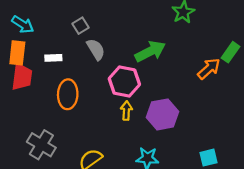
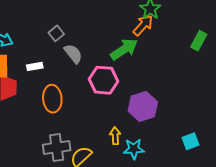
orange arrow: (209, 69) -> (143, 25), moved
yellow arrow: (126, 111) -> (115, 136), moved
gray cross: (41, 145) -> (57, 148), moved, turned -32

